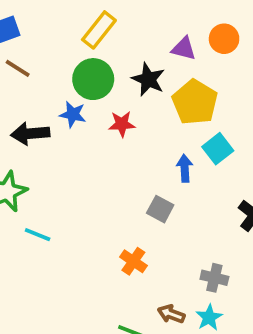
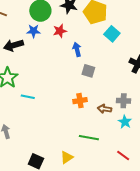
blue arrow: (185, 168) -> (77, 49), moved
orange cross: (133, 261) -> (80, 101), turned -32
brown arrow: (171, 314) -> (105, 109), moved

